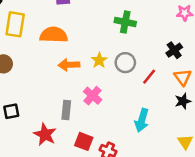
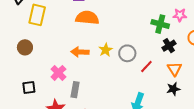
green cross: (125, 22) -> (160, 24), moved
orange semicircle: (54, 35) -> (87, 18), moved
pink cross: (93, 96) -> (58, 73), moved

